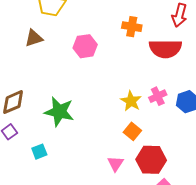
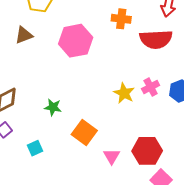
pink hexagon: (85, 46) -> (76, 41), size x1.4
green star: (59, 112) -> (53, 107), size x0.6
orange square: (132, 131) -> (84, 132), moved, size x1.4

